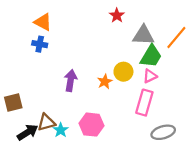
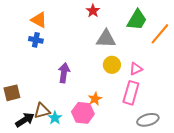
red star: (117, 15) -> (93, 11), moved
gray triangle: (143, 35) -> (106, 39), moved
green trapezoid: (151, 56) -> (137, 20), moved
orange star: (105, 82) -> (95, 99), moved

